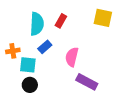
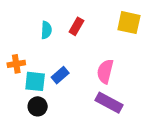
cyan semicircle: (37, 24) -> (46, 30), size x0.6
blue rectangle: (45, 47) -> (60, 75), moved
pink semicircle: (72, 57) -> (105, 71), moved

